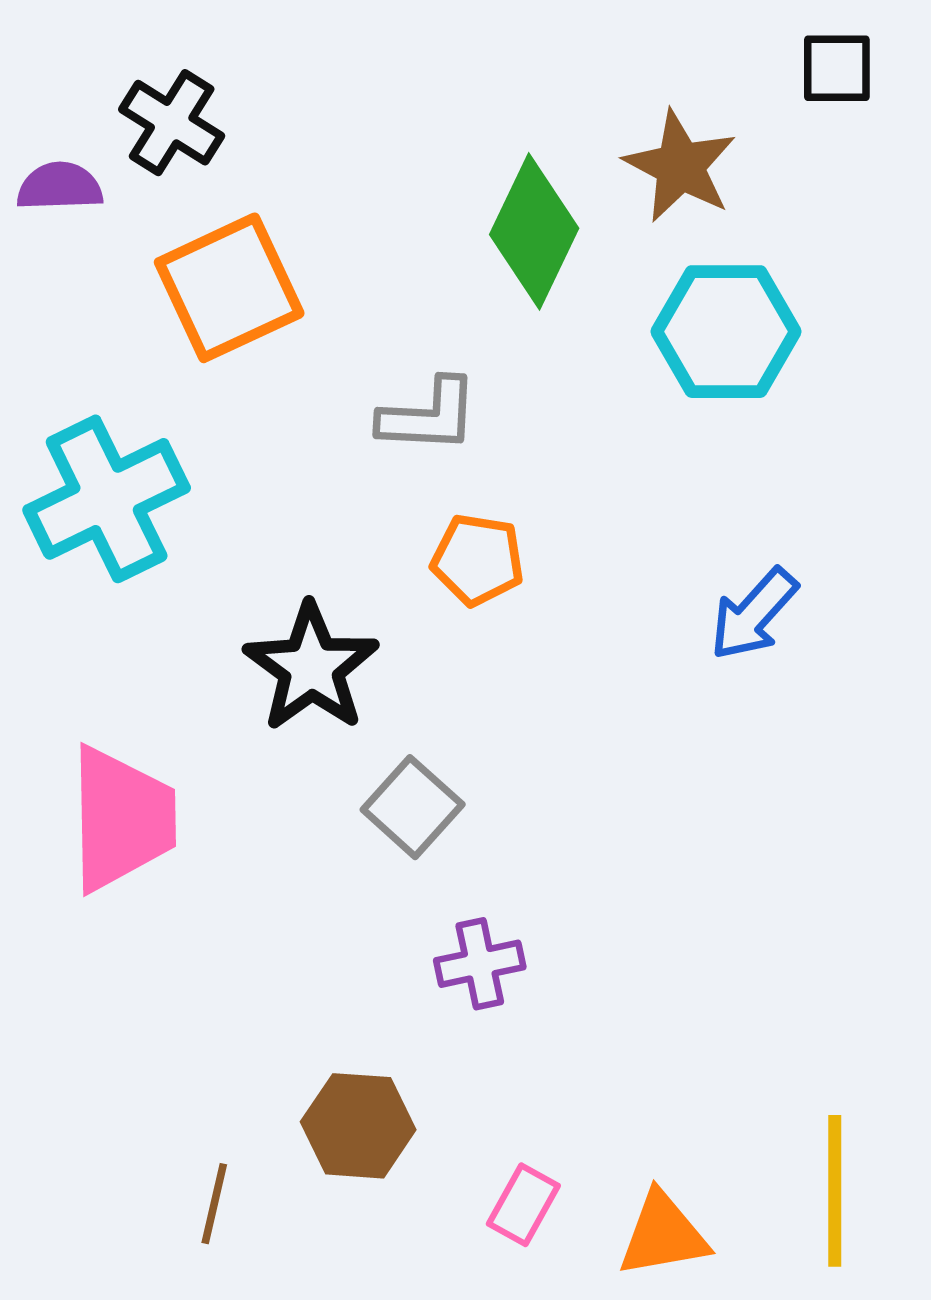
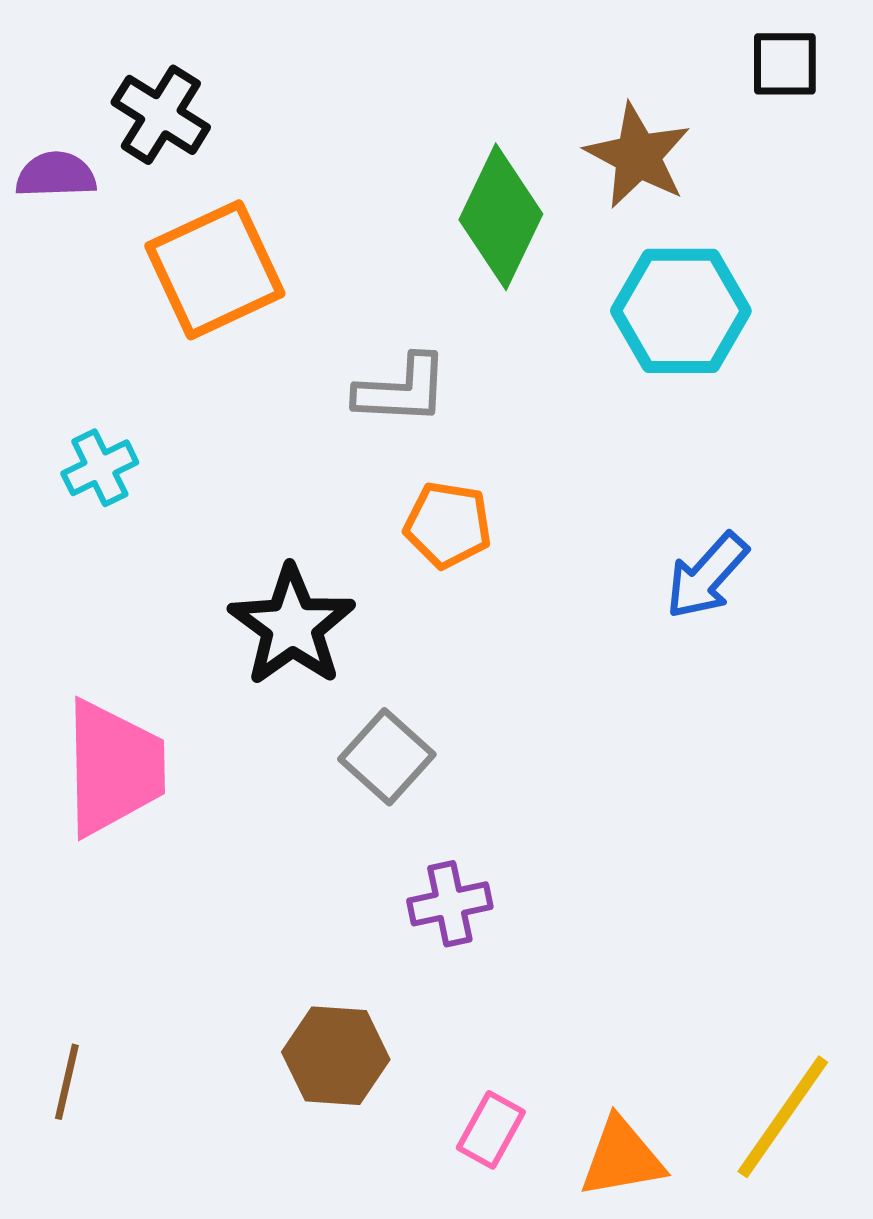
cyan cross: (107, 499) -> (100, 468), size x0.5
yellow line: (835, 1191) -> (783, 1117), turned 35
brown line: (214, 1204) -> (67, 1082), moved

